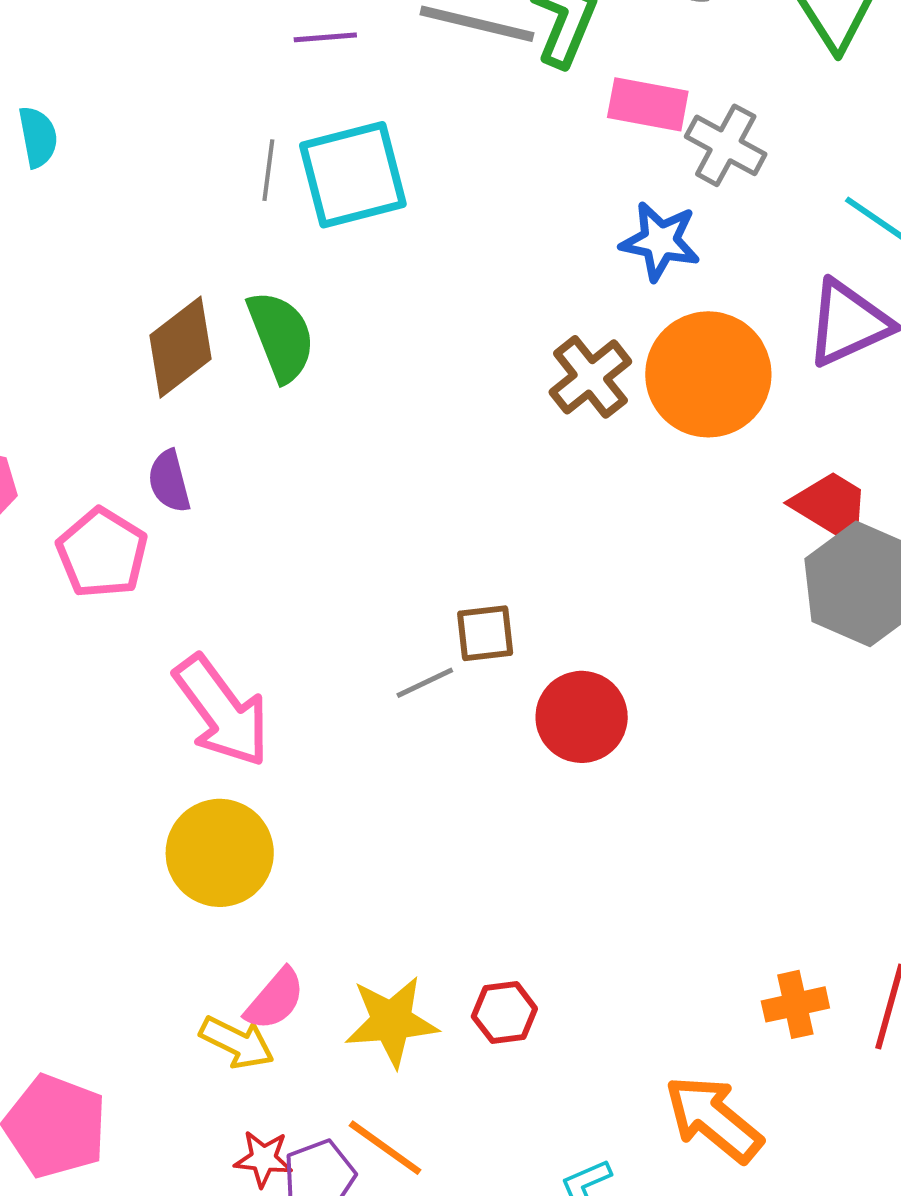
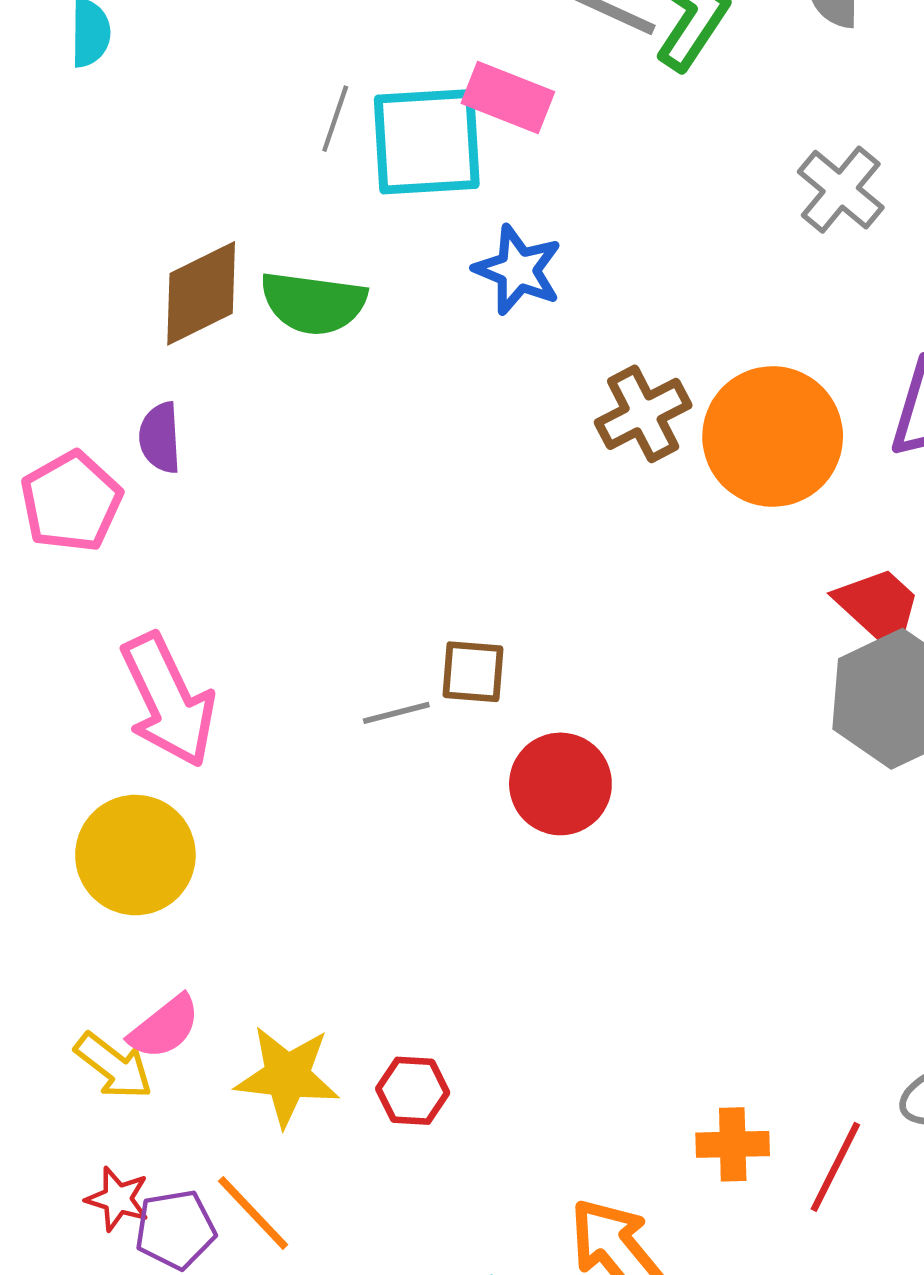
pink rectangle: (648, 104) -> (508, 98), moved
blue star: (660, 241) -> (518, 270), moved
green semicircle: (281, 336) -> (313, 303), turned 108

